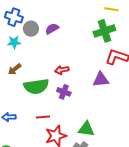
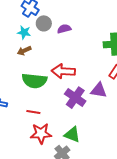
brown arrow: (15, 69) -> (24, 51), moved
red arrow: (62, 70) -> (63, 71), size x1.6
purple cross: (64, 92) -> (75, 98), moved, size x1.5

